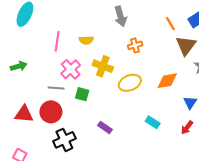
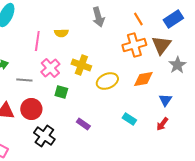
orange line: (170, 24) -> (138, 19), moved
yellow semicircle: (86, 40) -> (61, 33), moved
orange cross: (135, 45) -> (134, 45), moved, size x1.6
gray line: (56, 88) -> (24, 80), moved
black cross: (64, 140) -> (44, 136), turned -30

